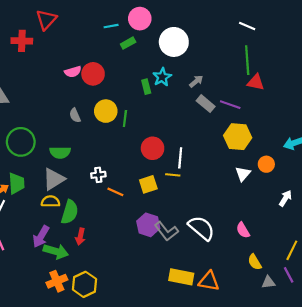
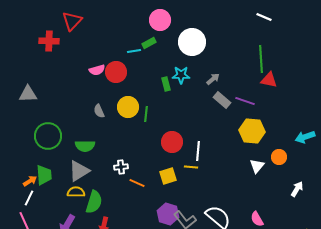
cyan line: (111, 26) -> (134, 51), moved
white line: (247, 26) -> (264, 17), moved
cyan star: (162, 77) -> (181, 75), turned 30

